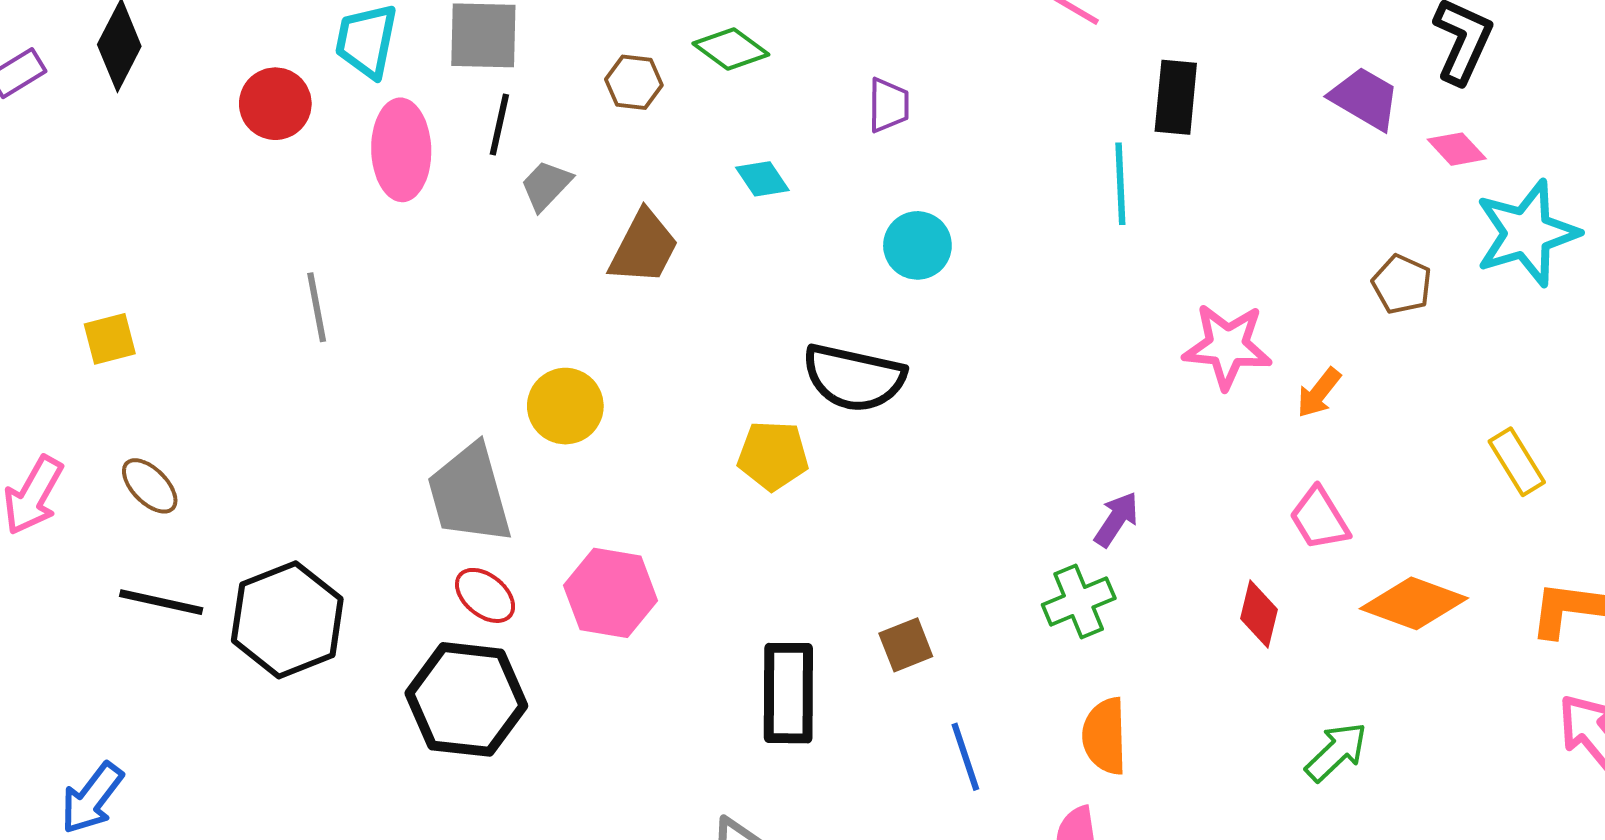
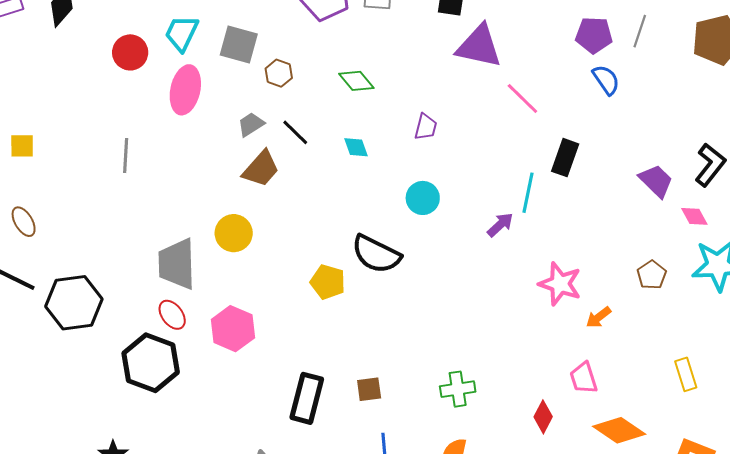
brown hexagon: (634, 82) -> (279, 73), moved
black line: (499, 125) -> (295, 132), moved, turned -72
brown trapezoid: (644, 247) -> (261, 169), moved
purple arrow: (1116, 519) -> (500, 225), moved

